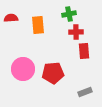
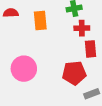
red pentagon: (53, 73) -> (74, 73), moved

